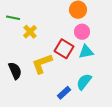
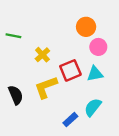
yellow cross: (30, 32) -> (42, 55), moved
pink circle: (82, 32) -> (98, 47), moved
red square: (64, 49) -> (70, 70), turned 36

